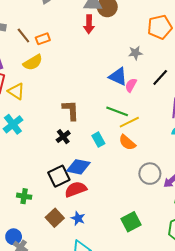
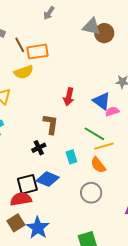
red arrow: (89, 24) -> (69, 97), moved
orange rectangle: (43, 39) -> (37, 52), size x1.5
pink semicircle: (131, 85) -> (112, 111), turned 32
gray circle: (150, 174) -> (91, 193), moved
red semicircle: (76, 189) -> (21, 199), moved
blue star: (78, 218) -> (38, 228), size x1.6

